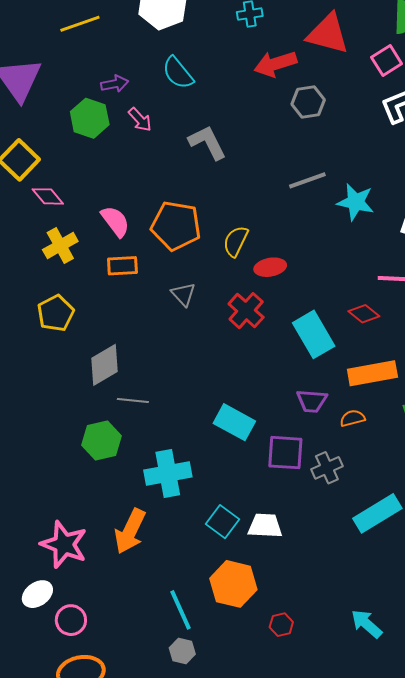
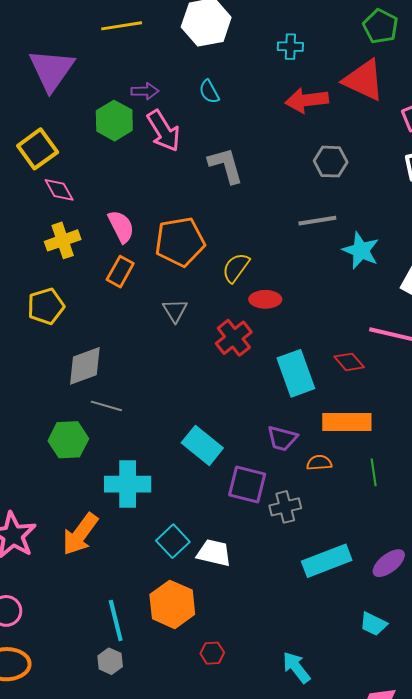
cyan semicircle: (178, 73) -> (209, 92), size x0.7
gray hexagon: (308, 102) -> (331, 162), moved
pink arrow: (140, 120) -> (164, 131), size x1.6
orange pentagon: (176, 226) -> (180, 242), turned -30
orange rectangle: (122, 266) -> (120, 272), turned -68

